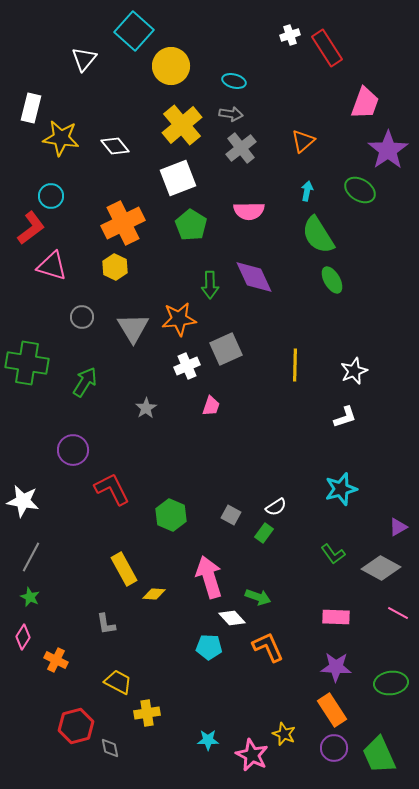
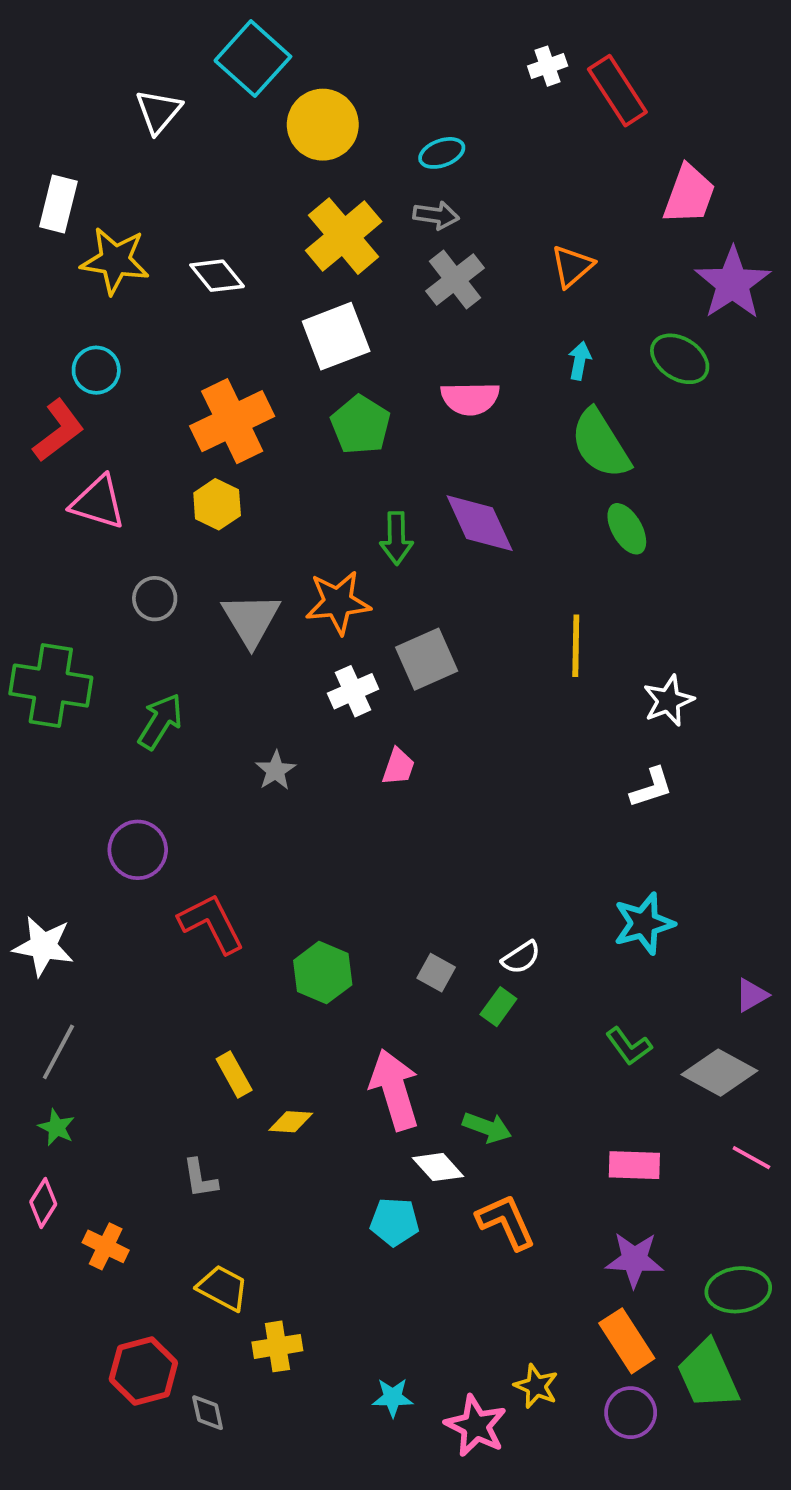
cyan ellipse: (234, 81) -> (442, 153), turned -35
yellow line: (295, 365) -> (576, 646), moved
yellow rectangle: (124, 569) -> (234, 1075), size x0.7
green trapezoid: (379, 755) -> (708, 1375), moved

